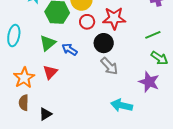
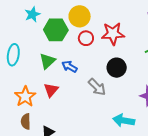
black circle: (104, 43) -> (117, 68), moved
gray arrow: (109, 66) -> (97, 87), moved

